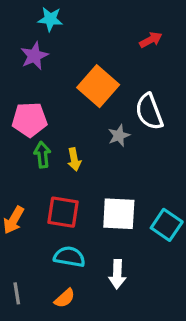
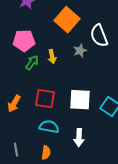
green arrow: (42, 155) -> (32, 63), turned 42
yellow arrow: (74, 159) -> (52, 57), moved
orange semicircle: (65, 298) -> (46, 153), turned -40

